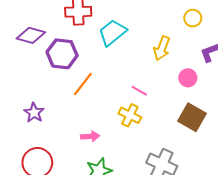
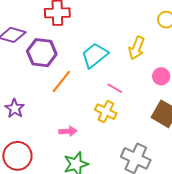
cyan trapezoid: (112, 33) -> (95, 55), moved

